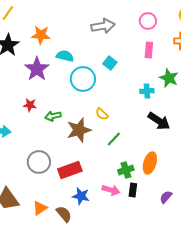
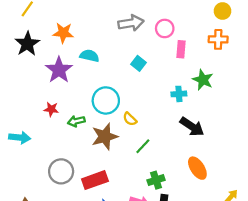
pink circle: (148, 21) -> (165, 28), moved
cyan circle: (83, 79) -> (106, 100), moved
orange ellipse: (150, 163) -> (197, 168), moved, turned -50

